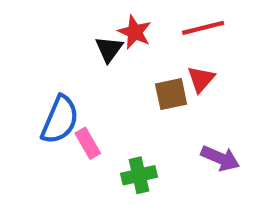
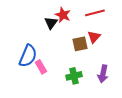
purple arrow: (220, 158) -> (103, 74), turned 78
green cross: (139, 175) -> (74, 76), moved

